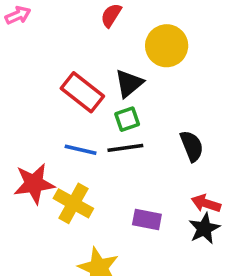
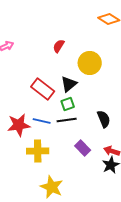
red star: (34, 184) -> (19, 125), moved
yellow cross: (73, 203) -> (38, 151), turned -30
purple rectangle: (147, 220) -> (83, 148), moved, turned 35

